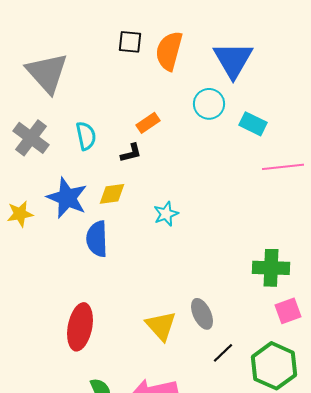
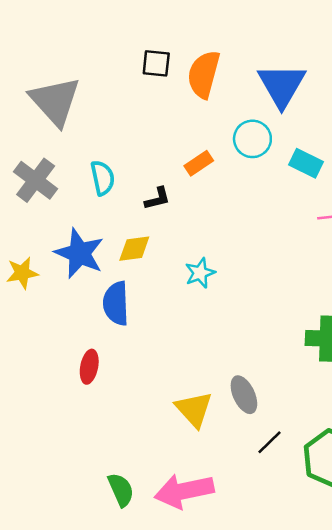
orange rectangle: (148, 123) -> (199, 163), moved
red ellipse: (80, 327) -> (89, 367), moved, size x0.6

